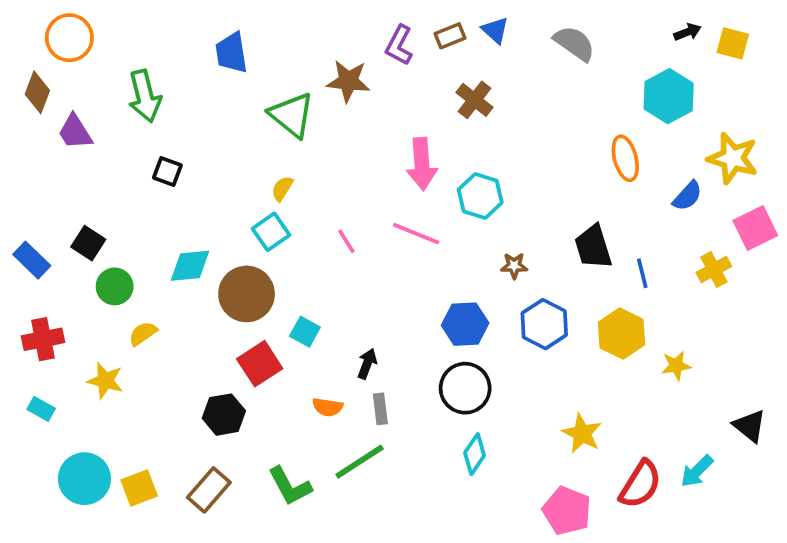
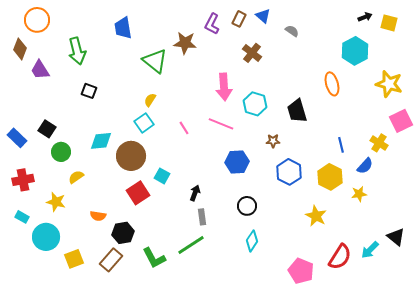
brown rectangle: (450, 36) -> (239, 19), turned -42
gray semicircle: (574, 43) -> (292, 31), moved, size x0.6
blue semicircle: (687, 196) -> (365, 166), moved
black trapezoid: (593, 247) -> (297, 111), moved
yellow cross: (714, 269) -> (379, 143), turned -30
blue hexagon: (465, 324) -> (237, 162), moved
black circle: (465, 388) -> (247, 206), size x0.7
orange semicircle: (328, 407) -> (98, 216), moved
black hexagon: (224, 415) -> (123, 233), moved
black triangle: (750, 426) -> (396, 237), moved
yellow star: (582, 433) -> (316, 216), moved
cyan circle: (84, 479) -> (46, 237), moved

